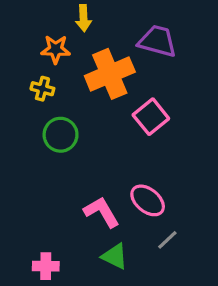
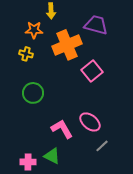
green circle: (61, 135) -> (33, 93), moved
green triangle: (115, 256) -> (52, 156), moved

